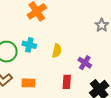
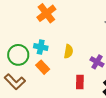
orange rectangle: (28, 83) -> (43, 67), moved, turned 48

